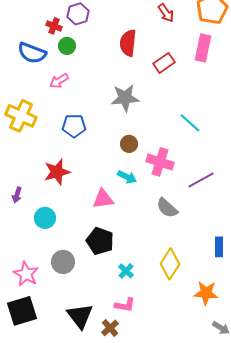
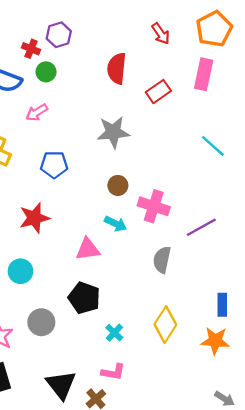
cyan line: (190, 123) -> (213, 146), moved
gray semicircle: (167, 208) -> (162, 260), turned 60
orange star: (206, 293) -> (215, 341), moved

